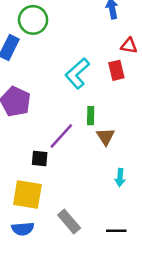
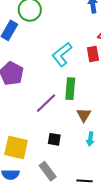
green rectangle: (91, 116) -> (70, 89), size x1.5
brown triangle: (105, 136) -> (84, 115), moved
black square: (40, 159) -> (54, 139), moved

